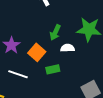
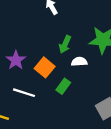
green rectangle: (53, 69) -> (63, 86), turned -40

